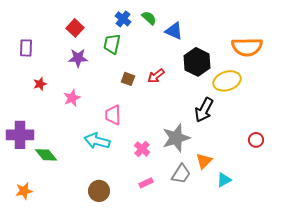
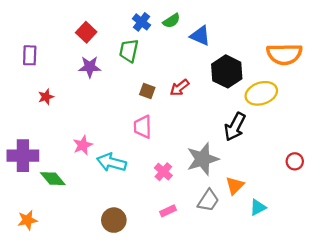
green semicircle: (149, 18) -> (171, 21), turned 105
pink star: (72, 98) -> (83, 145), moved
pink trapezoid: (113, 115) -> (143, 127), moved

